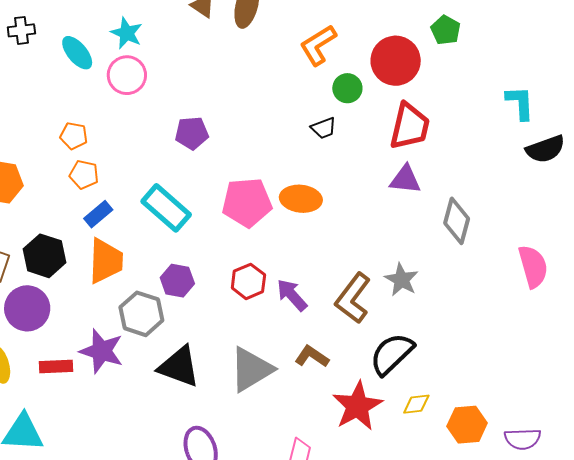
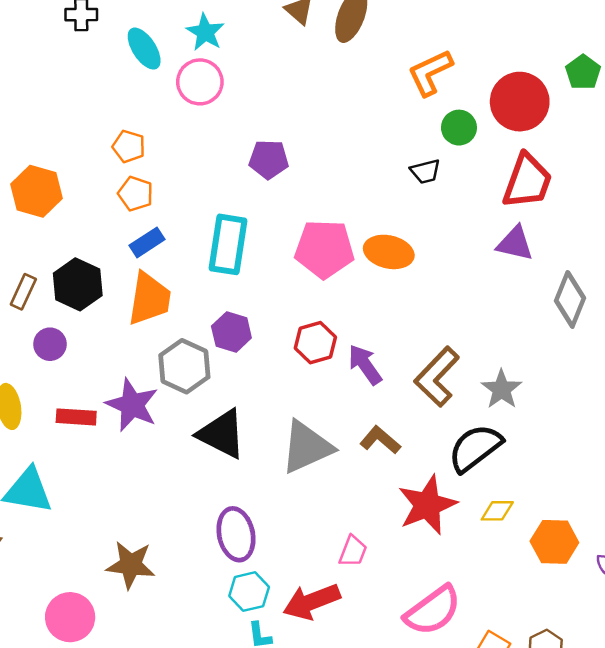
cyan rectangle: (166, 208) -> (228, 244), turned 51
gray star: (401, 280) -> (502, 389), moved
purple circle: (27, 308) -> (50, 344), size x0.6

